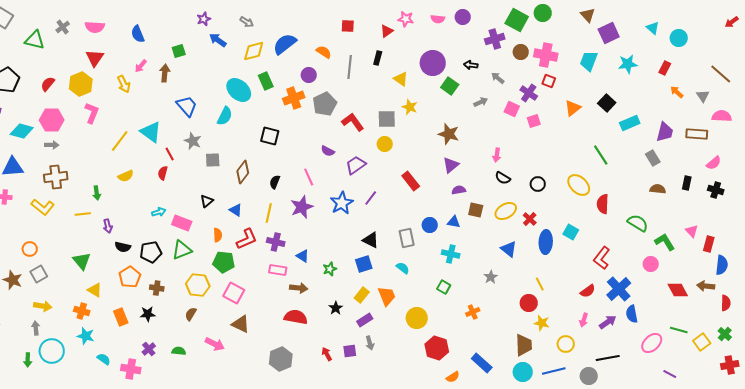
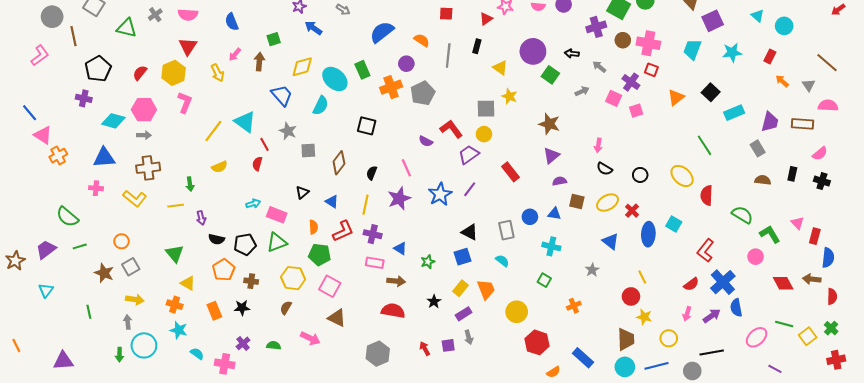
yellow diamond: (254, 51) -> (302, 67), moved
red L-shape: (353, 122) -> (451, 129), moved
purple trapezoid: (356, 165) -> (469, 155), moved

